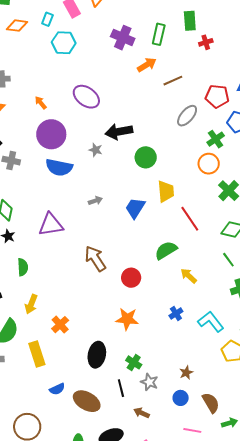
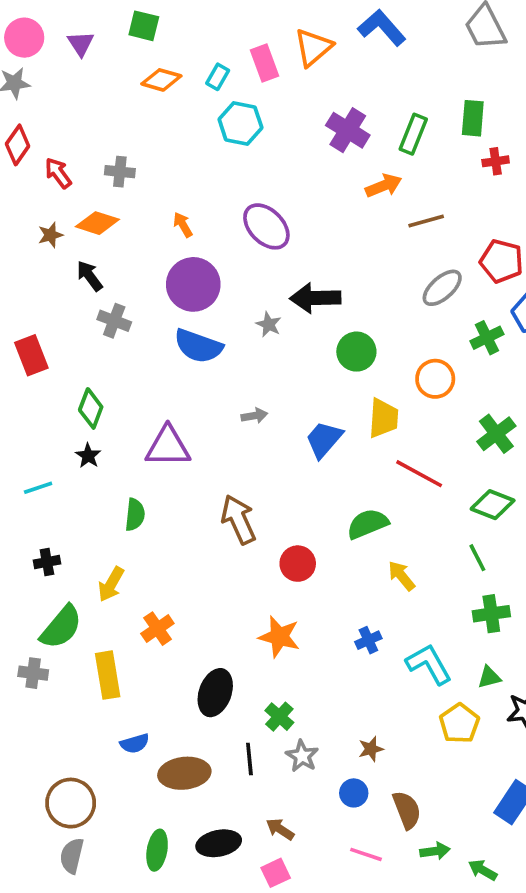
orange circle: (209, 164) -> (435, 379), moved
red line: (190, 219) -> (419, 474), turned -36
green semicircle: (23, 267) -> (135, 515), moved
brown ellipse: (87, 401) -> (184, 773), turned -44
brown arrow: (142, 413) -> (280, 829), moved

